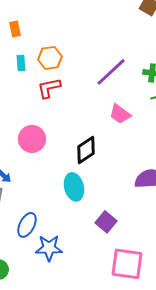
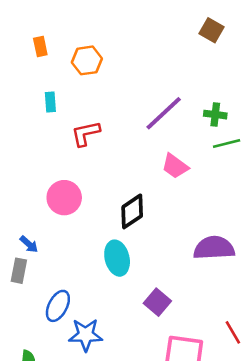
orange rectangle: (15, 29) -> (40, 47), moved
orange hexagon: (50, 58) -> (87, 60), moved

